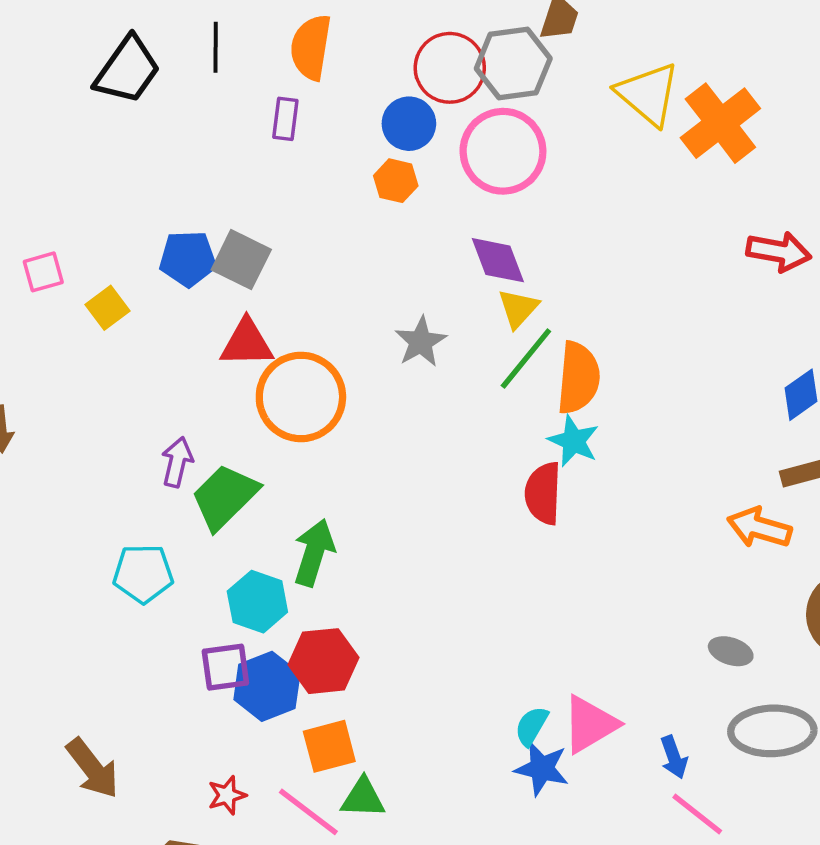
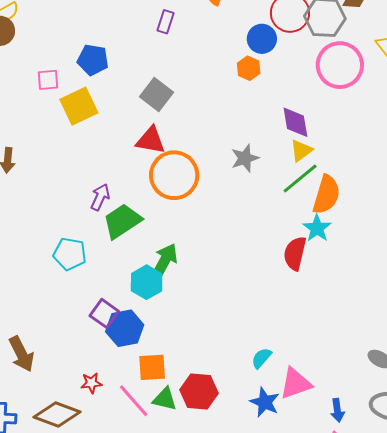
purple rectangle: (285, 119) -> (166, 22), moved
pink circle: (503, 151) -> (340, 65), moved
blue pentagon: (188, 259) -> (93, 60), moved
yellow square: (107, 308) -> (79, 106), size x1.6
cyan hexagon: (257, 602) -> (147, 282), moved
red hexagon: (323, 661) -> (199, 391), moved
purple square: (225, 667) -> (104, 313), turned 32
cyan semicircle: (531, 726) -> (262, 358), moved

